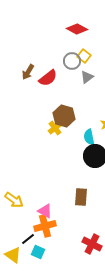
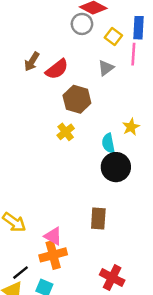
yellow square: (84, 56) -> (113, 37), moved
gray circle: (72, 61) -> (82, 24), moved
brown hexagon: (64, 116) -> (77, 99), moved
black line: (28, 239) -> (20, 273), moved

